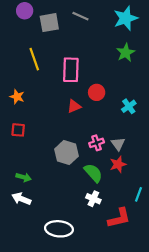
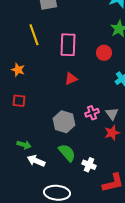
red circle: (97, 92) -> (104, 53), moved
green semicircle: (93, 173) -> (67, 153), moved
white arrow: (21, 199) -> (36, 161), moved

